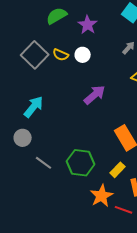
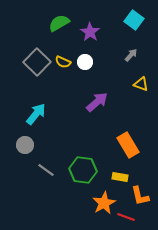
yellow rectangle: (118, 170) -> (120, 177), turned 56

